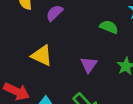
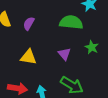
green semicircle: (109, 27) -> (71, 22), size x1.6

